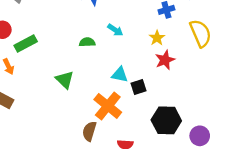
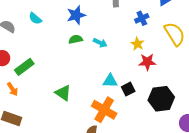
green semicircle: (87, 42) -> (76, 39), moved
red star: (165, 60) -> (147, 62), turned 30
black hexagon: (166, 120) -> (161, 99), moved

